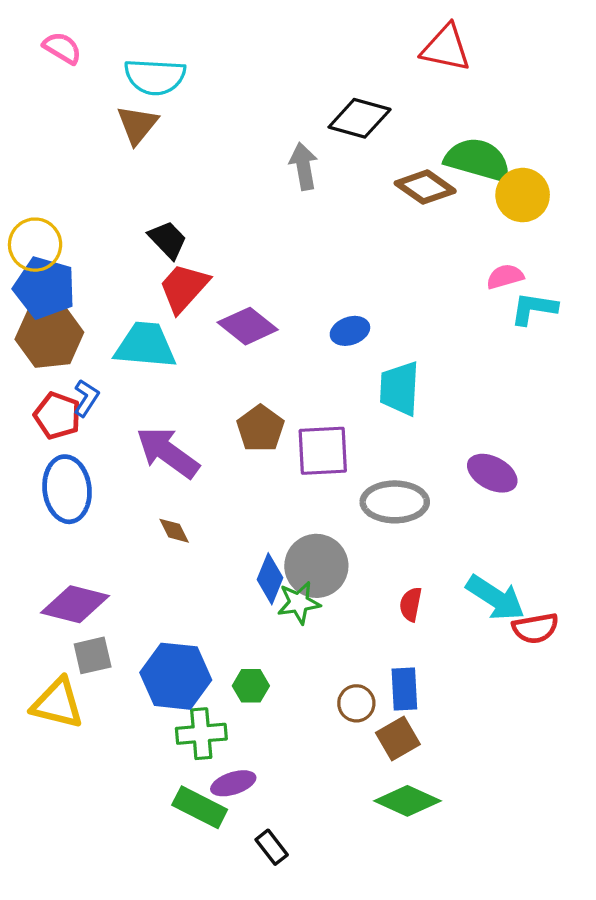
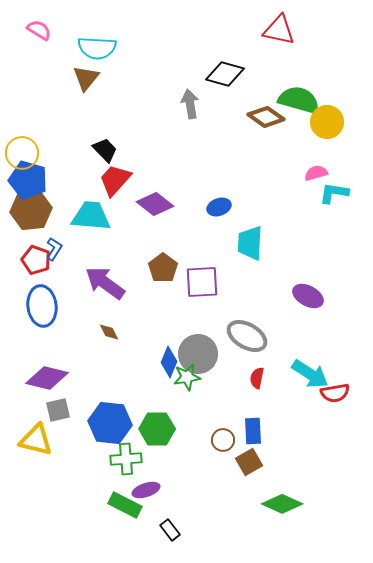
gray ellipse: (395, 502) -> (247, 336), moved, turned 30
green hexagon: (251, 686) -> (157, 429), size x1.6
green diamond: (407, 801) -> (282, 504), moved

